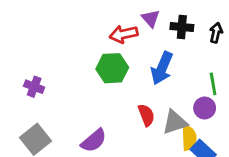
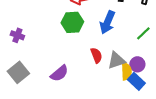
green line: (213, 84) -> (143, 33), turned 56
purple circle: (205, 108) -> (137, 64), moved

